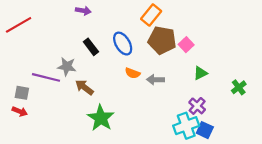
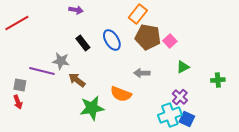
orange semicircle: (133, 73) -> (121, 94), moved, size x1.5
green cross: (239, 87) -> (218, 80), turned 32
red arrow: (20, 111) -> (18, 102), turned 48
green star: (101, 118) -> (92, 108), turned 30

